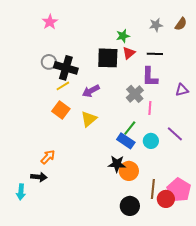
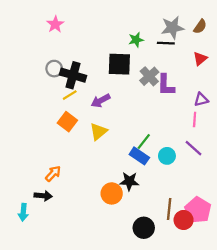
gray star: (156, 25) -> (172, 28), size x1.5
red triangle: (129, 53) -> (200, 59), moved
black line: (155, 54) -> (166, 43), moved
gray cross: (135, 94) -> (149, 76), moved
pink line: (150, 108) -> (195, 119), moved
orange circle: (129, 171) -> (112, 193), moved

